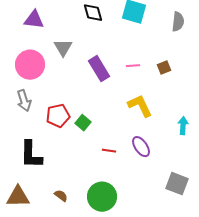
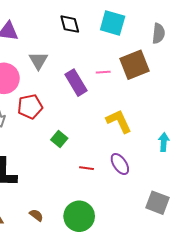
pink line: (133, 66) -> (103, 72), moved
brown square: (164, 68) -> (135, 65), moved, size x2.0
red pentagon: (58, 116) -> (30, 107), moved

